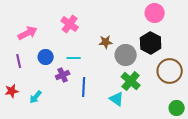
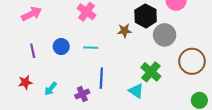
pink arrow: (28, 33) -> (32, 14), moved
black hexagon: (151, 43) -> (146, 16), moved
gray circle: (126, 55) -> (165, 35), moved
purple cross: (63, 75) -> (82, 94), moved

